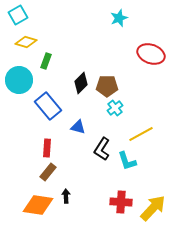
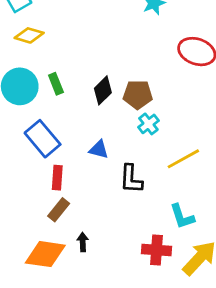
green rectangle: (46, 61) -> (56, 84), moved, turned -42
blue rectangle: (48, 106) -> (43, 139), moved
black L-shape: (102, 149) -> (131, 179), turned -30
cyan L-shape: (127, 161) -> (182, 216), moved

